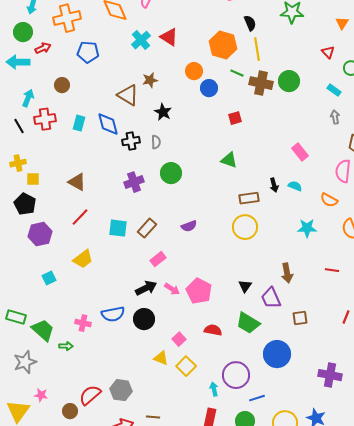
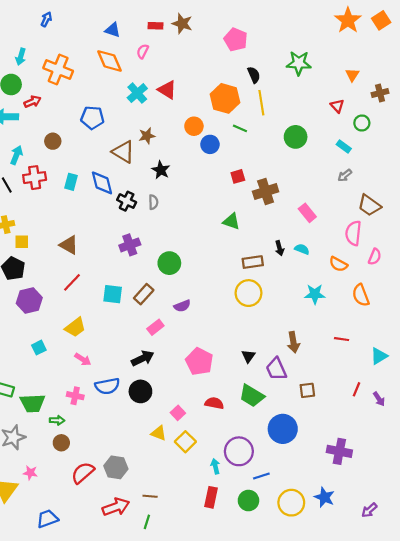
orange cross: (67, 18) -> (58, 70), turned 36
blue pentagon: (88, 52) -> (92, 118), moved
brown cross: (261, 83) -> (266, 191), moved, turned -30
gray arrow: (335, 117) -> (345, 175), turned -120
black cross: (131, 141) -> (127, 201), turned 36
green circle: (171, 173) -> (169, 263), moved
purple semicircle: (189, 226) -> (182, 306), moved
pink arrow: (172, 289) -> (83, 359), moved
green trapezoid: (43, 330) -> (32, 403), turned 135
brown circle: (70, 411) -> (61, 443), moved

